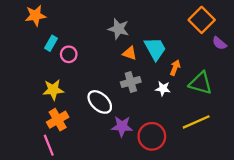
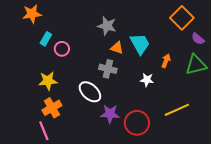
orange arrow: (175, 68) -> (166, 61), moved
gray cross: (131, 82) -> (108, 69), moved, turned 30
green triangle: (201, 83) -> (196, 65), moved, turned -30

